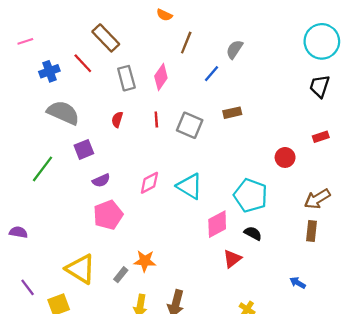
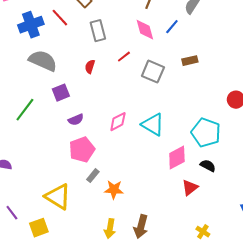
blue cross: (49, 71) -> (31, 25), size x1.4
pink diamond: (161, 77) -> (145, 30), moved, turned -50
red line: (156, 120) -> (124, 57), moved, turned 56
gray rectangle: (121, 275) -> (93, 176), moved

